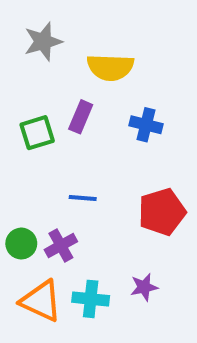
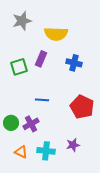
red pentagon: (162, 212) -> (82, 107), turned -30
orange triangle: (41, 301) -> (21, 152), size x0.6

